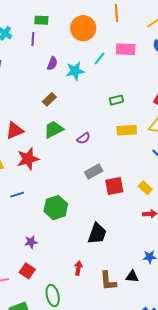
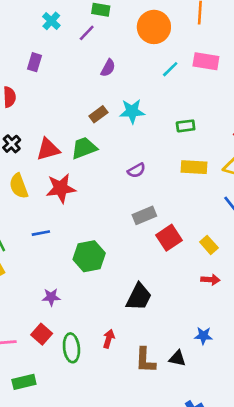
purple line: (33, 39) -> (87, 33), turned 32
cyan star: (75, 71) -> (132, 111), moved
green trapezoid: (54, 129) -> (84, 148), moved
red square: (114, 186) -> (169, 238), turned -30
green ellipse: (53, 296) -> (71, 348), moved

